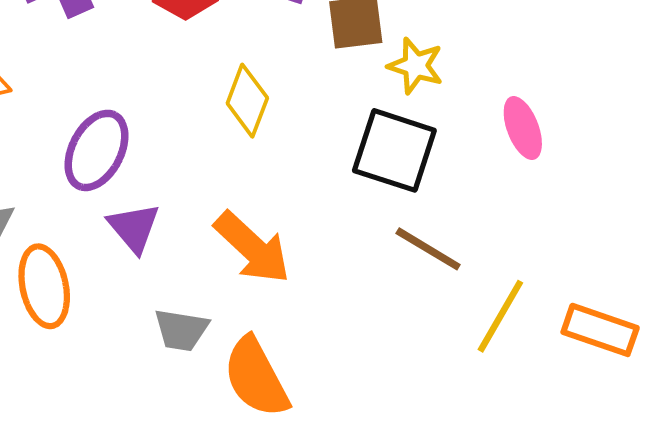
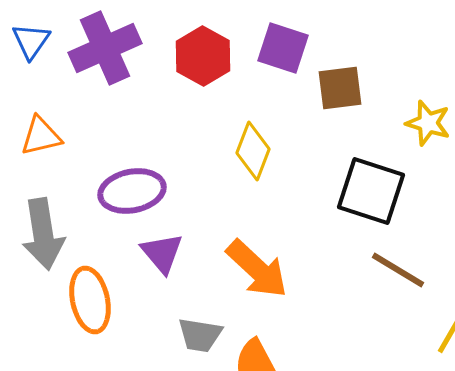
yellow star: (416, 66) -> (428, 123), moved
purple ellipse: (97, 150) -> (132, 191), turned 52

